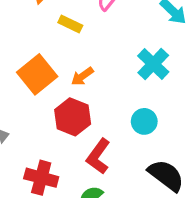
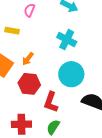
cyan circle: (144, 121) -> (71, 74), size x1.6

